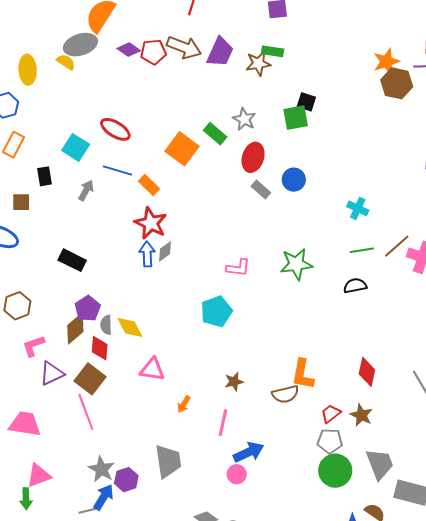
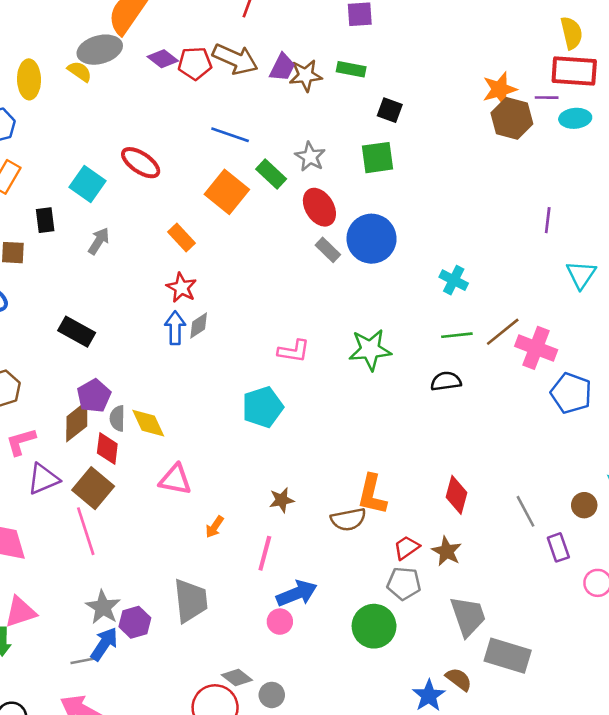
purple trapezoid: (220, 52) -> (282, 67), size x0.7
brown star: (258, 64) -> (306, 75), moved
black square: (306, 102) -> (390, 110), moved
red ellipse: (253, 157) -> (319, 207), turned -52
blue line: (117, 171) -> (230, 135), moved
blue circle: (294, 180) -> (372, 239), size x1.6
red star: (151, 223) -> (181, 288), size x0.7
green circle: (335, 471) -> (374, 626), moved

